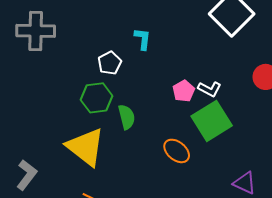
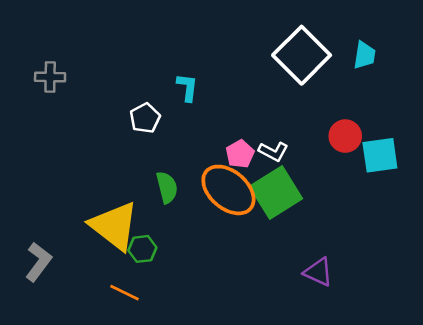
gray cross: (36, 31) -> (50, 77), size x0.6
green hexagon: (97, 98) -> (142, 249), moved, size x0.7
orange ellipse: (177, 151) -> (228, 190), moved, size x1.6

